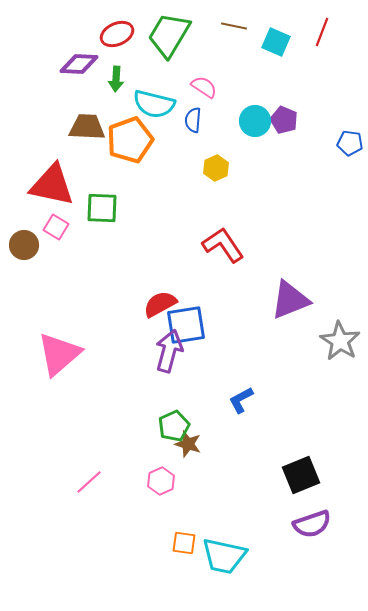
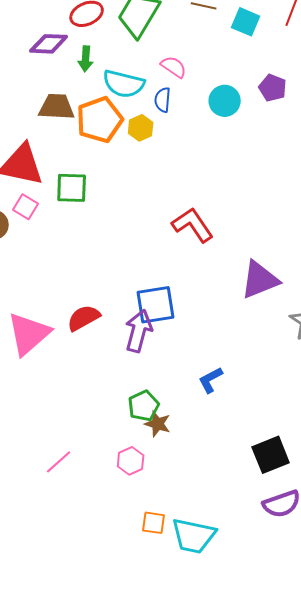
purple pentagon: (284, 120) -> (273, 88), moved
yellow hexagon: (216, 168) -> (141, 128), moved
red semicircle: (160, 304) -> (84, 318), moved

